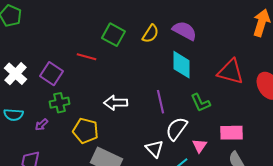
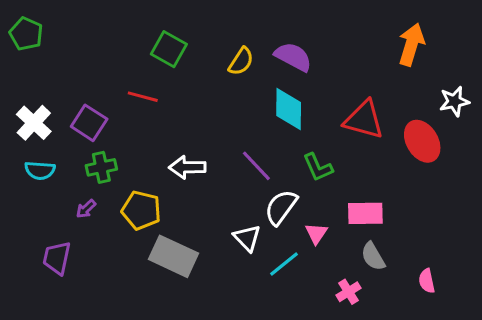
green square: (114, 35) -> (169, 49), moved
purple line: (160, 102) -> (256, 166), turned -30
cyan semicircle: (14, 115) -> (40, 170), moved
purple arrow: (42, 125) -> (86, 209), moved

